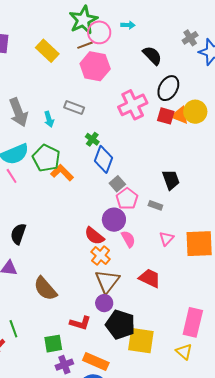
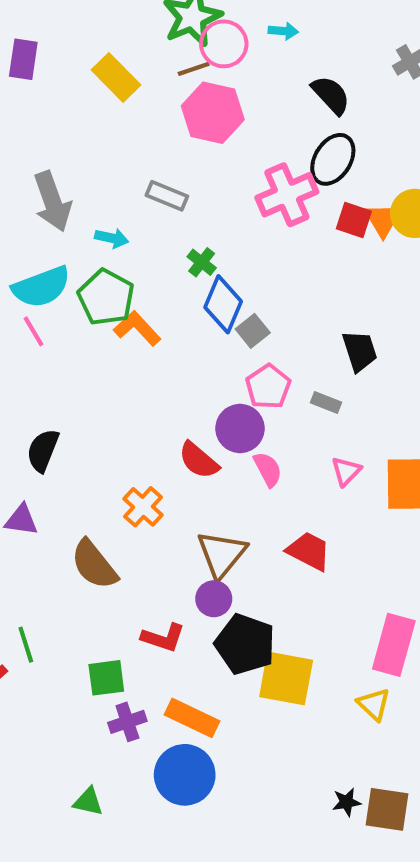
black ellipse: (168, 88) -> (333, 159), moved
orange triangle: (180, 115) -> (383, 220), turned 36
cyan arrow: (49, 119) -> (112, 238), moved, turned -63
gray square: (117, 184) -> (253, 331), moved
orange cross: (101, 256) -> (143, 507), moved

